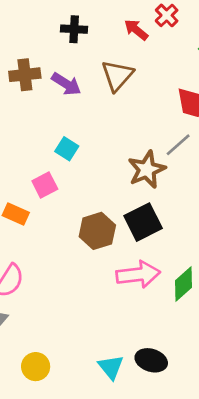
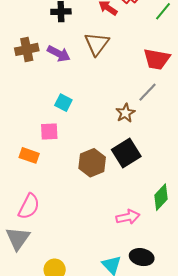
brown star: (147, 170) -> (125, 113), size x0.7
pink square: (45, 185) -> (49, 132), turned 30
pink arrow: (138, 274) -> (128, 217), moved, size x0.7

